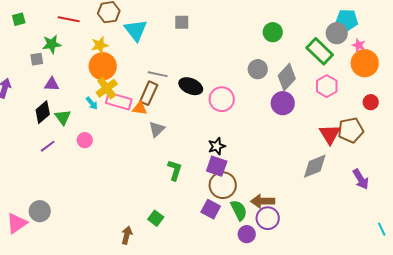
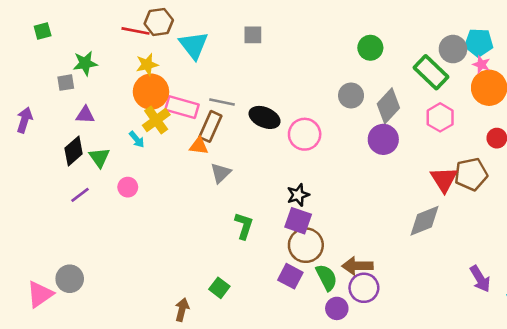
red line: (69, 19) -> (135, 31), moved
cyan pentagon: (347, 20) -> (479, 43), moved
pink rectangle: (119, 101) -> (182, 107), moved
purple arrow: (361, 179) -> (480, 279), moved

